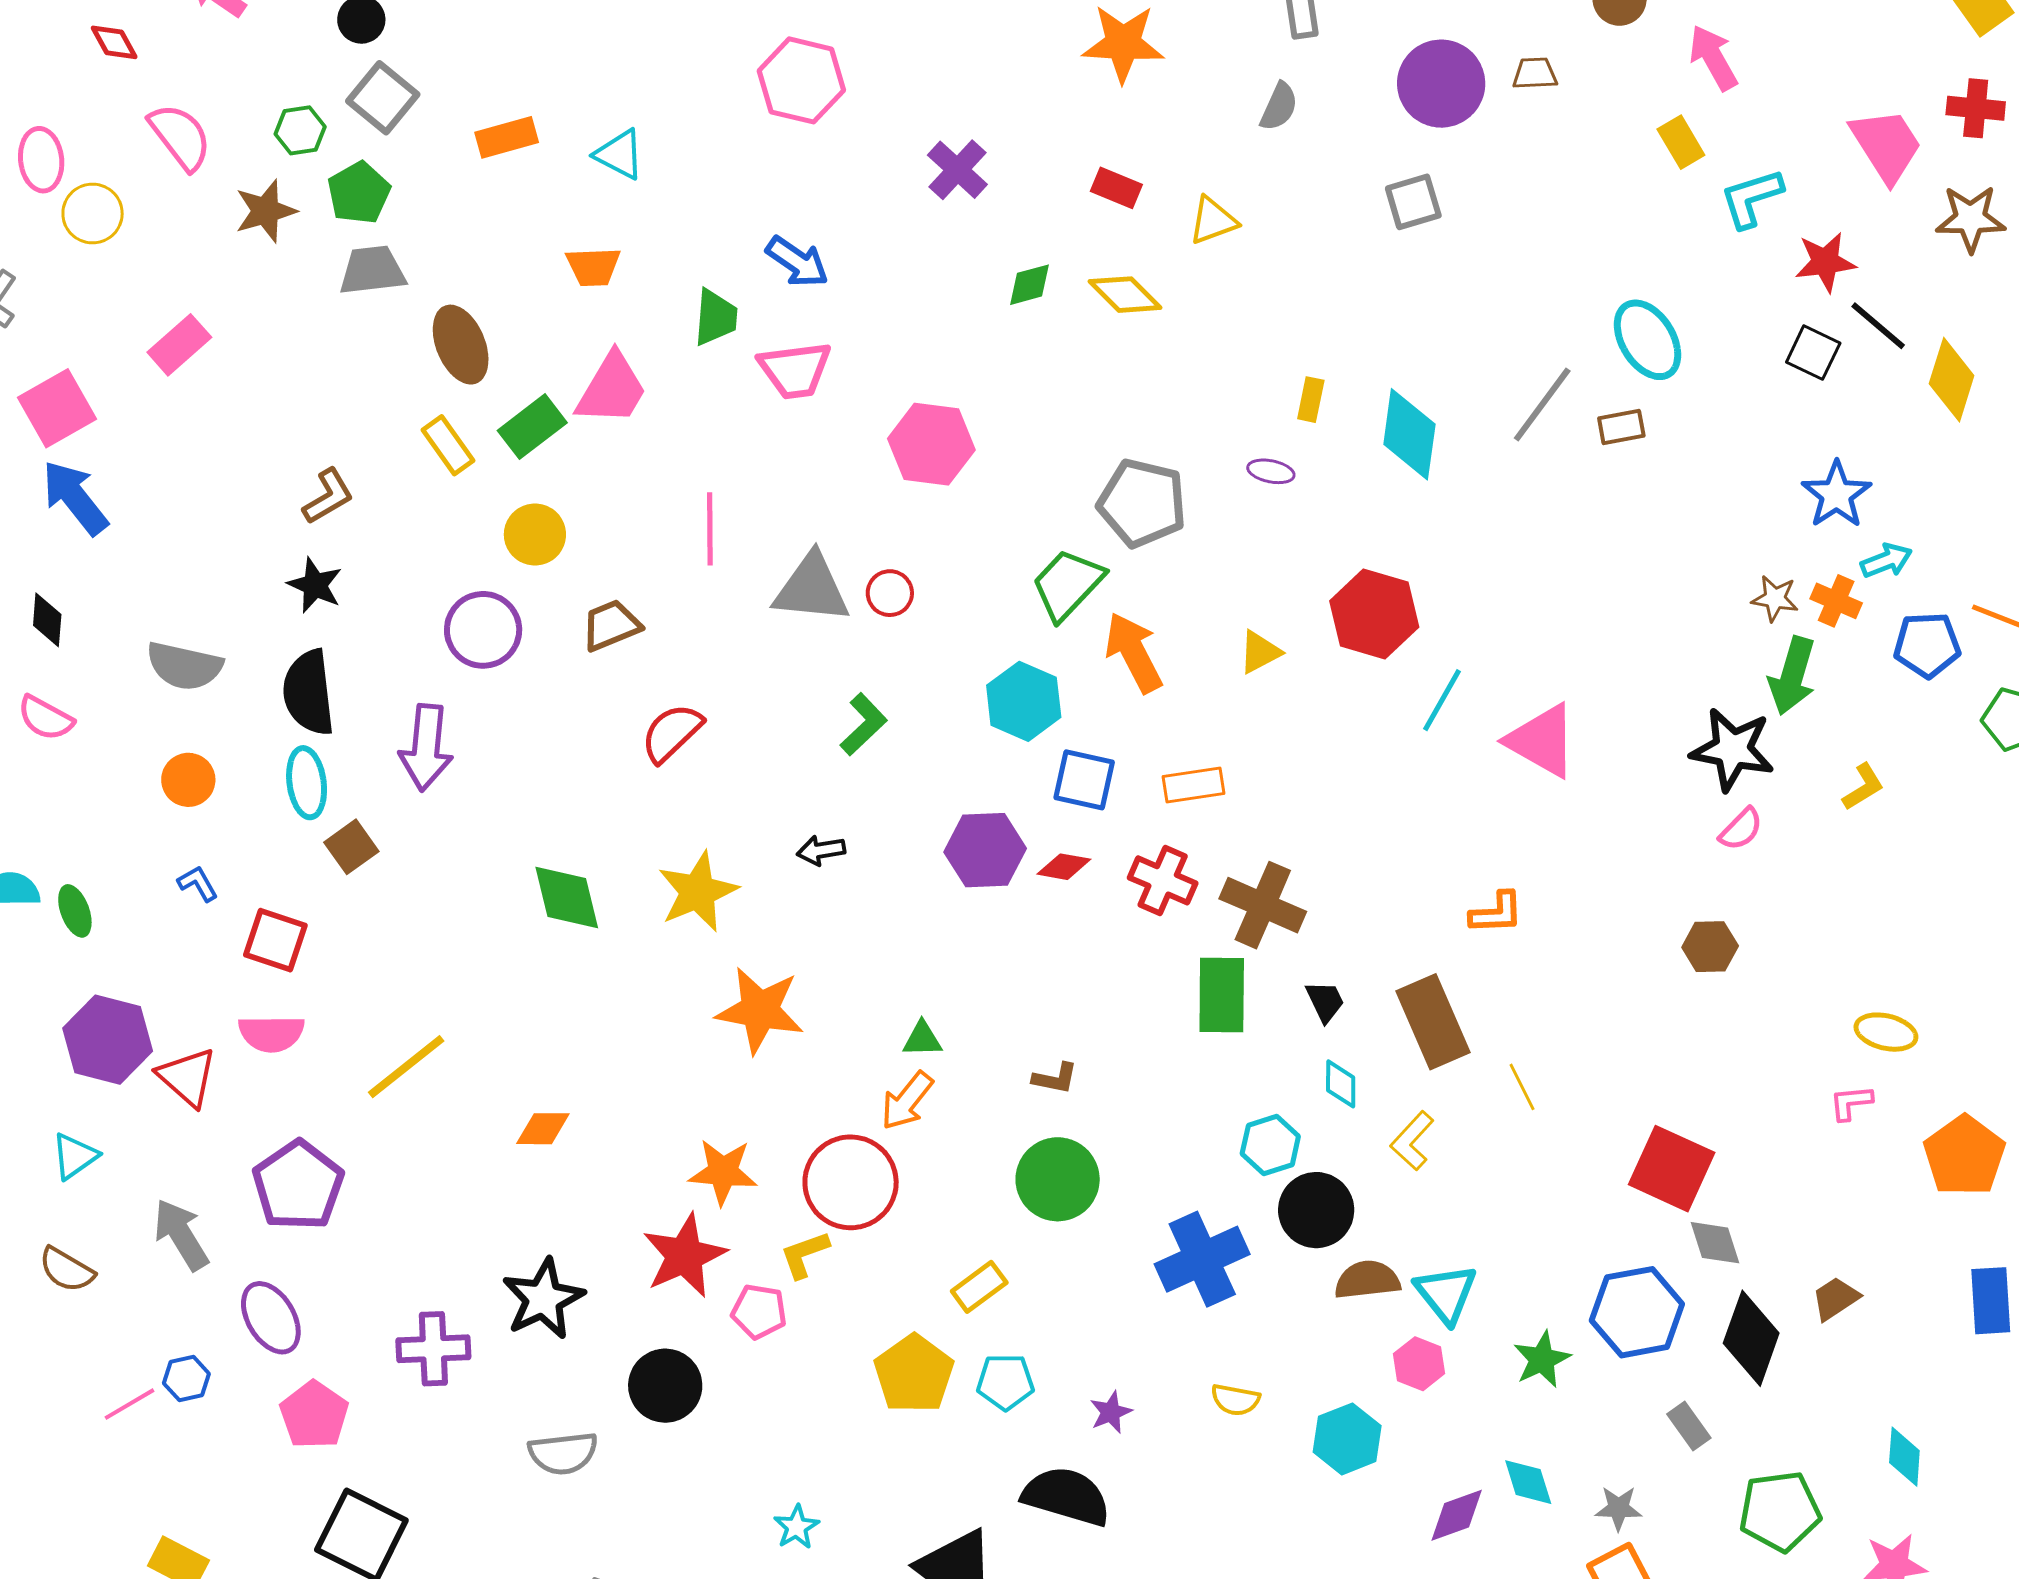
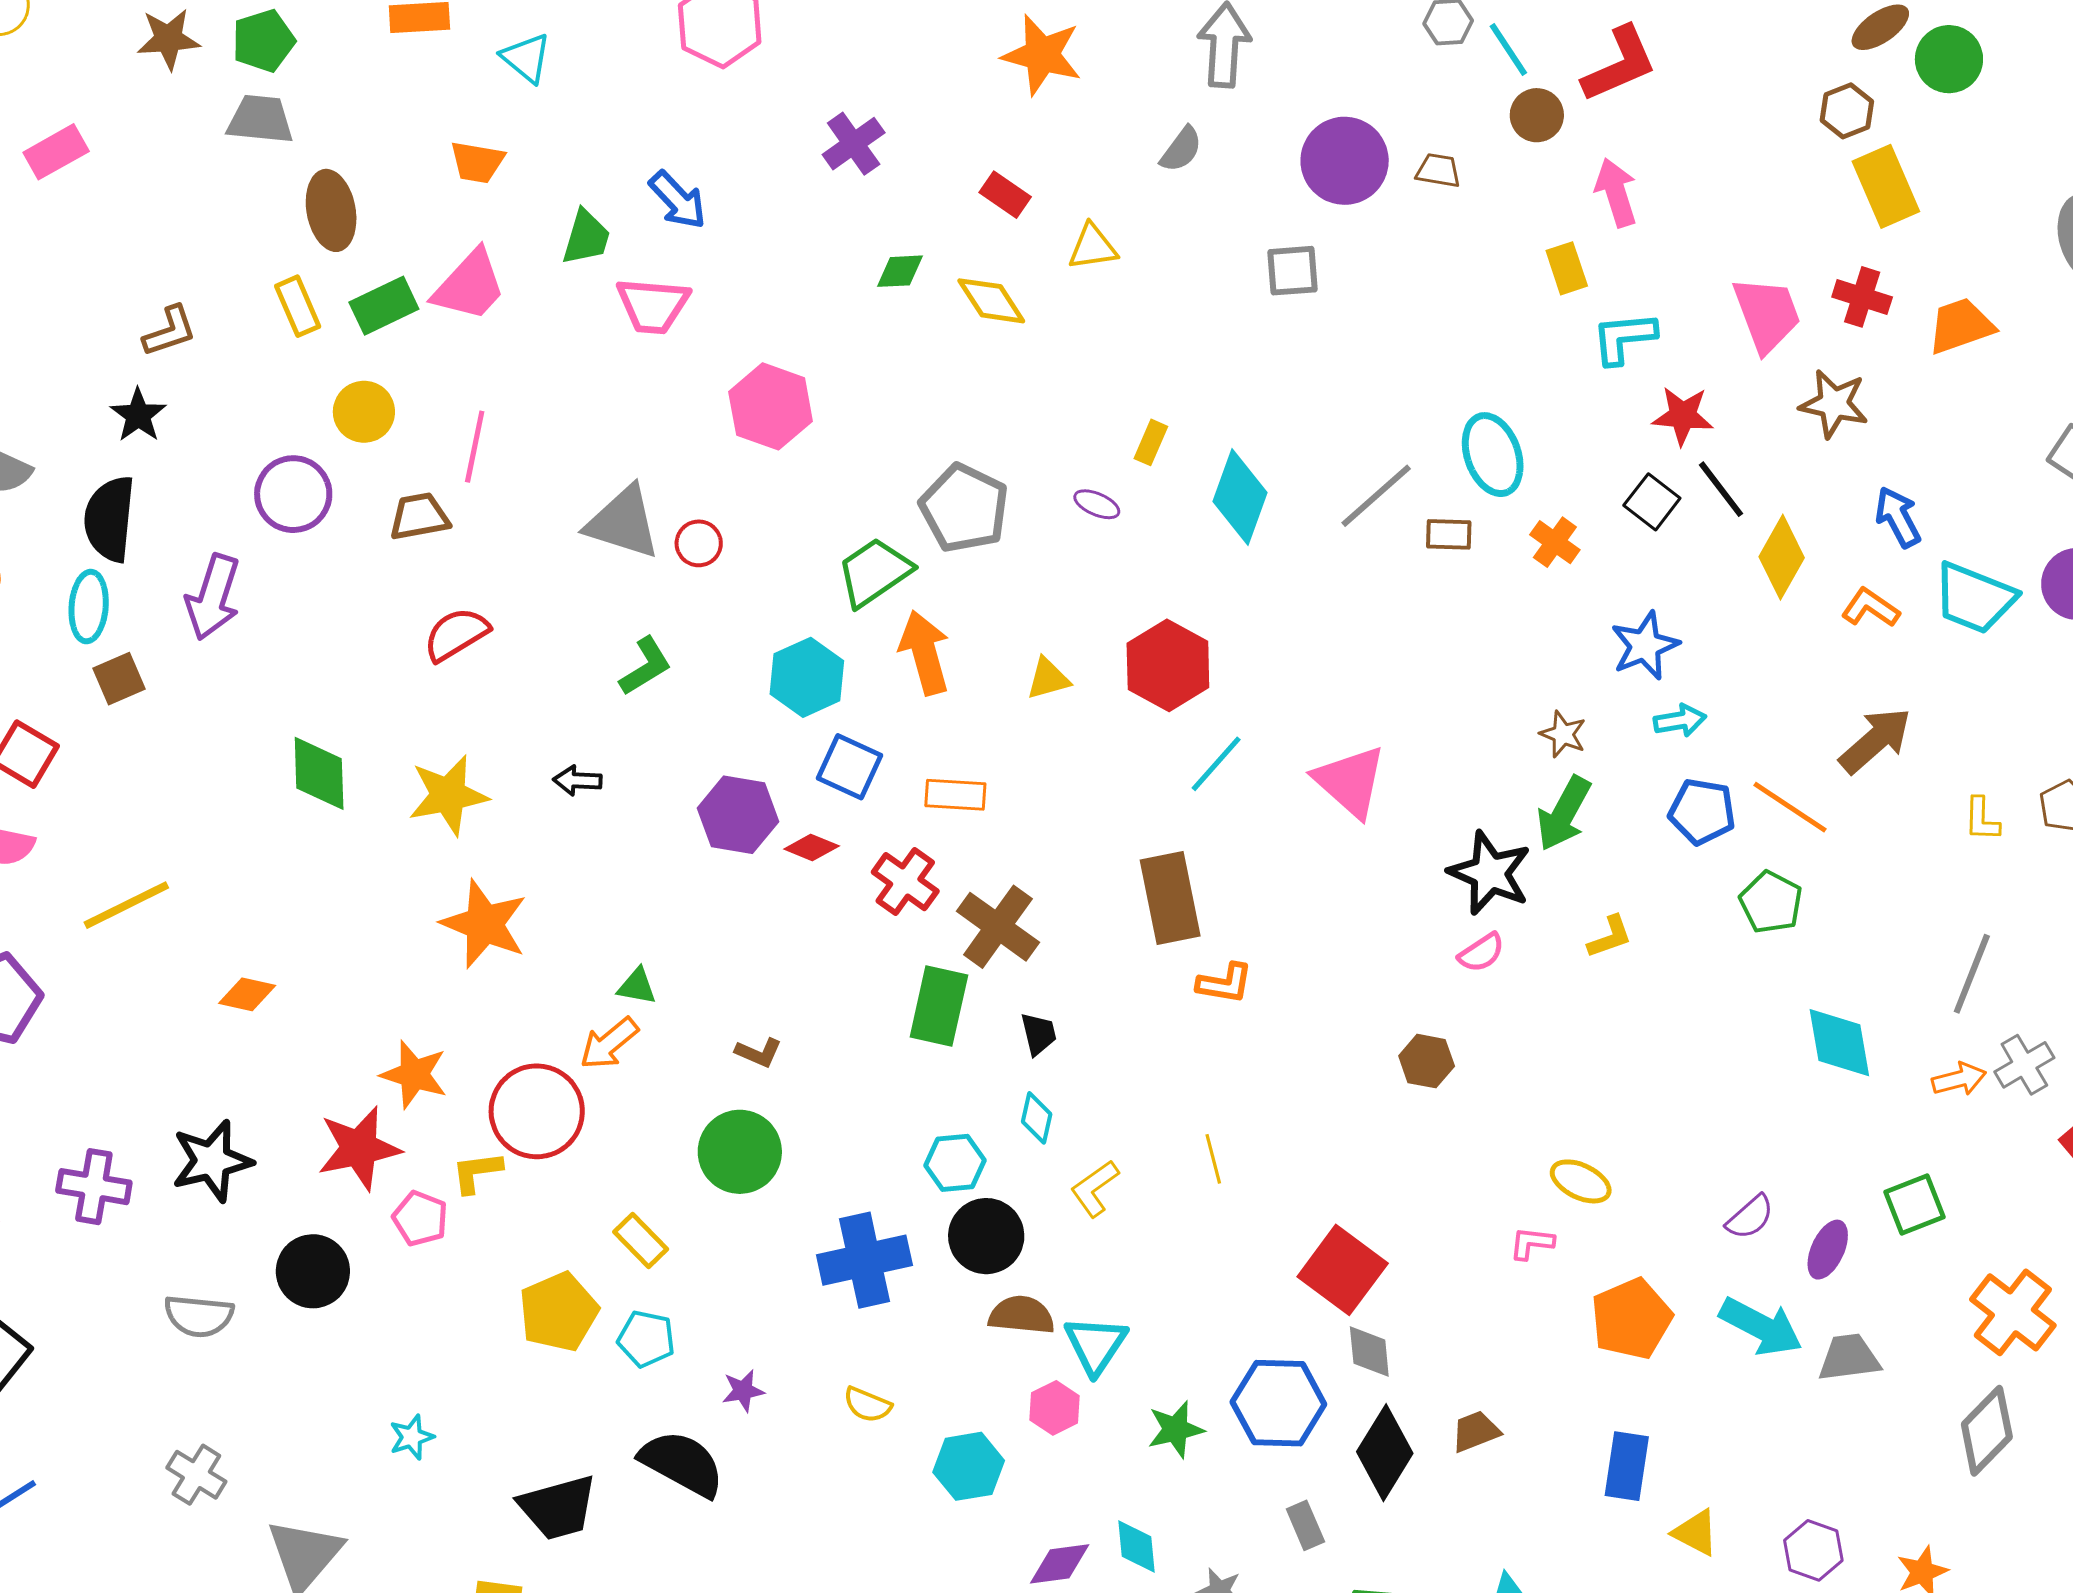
pink line: (710, 529) -> (475, 447), moved
orange cross: (1836, 601) -> (1555, 542), moved
pink triangle: (1542, 741) -> (1350, 781), moved
brown rectangle: (1433, 1022) -> (1170, 898), moved
yellow rectangle: (979, 1287) -> (641, 1240), turned 70

